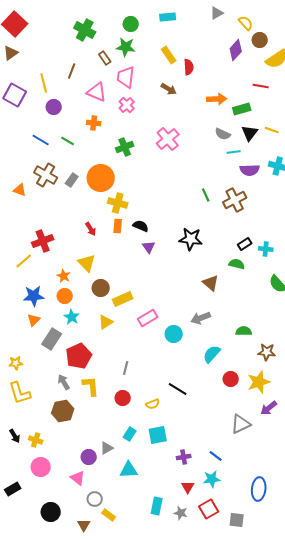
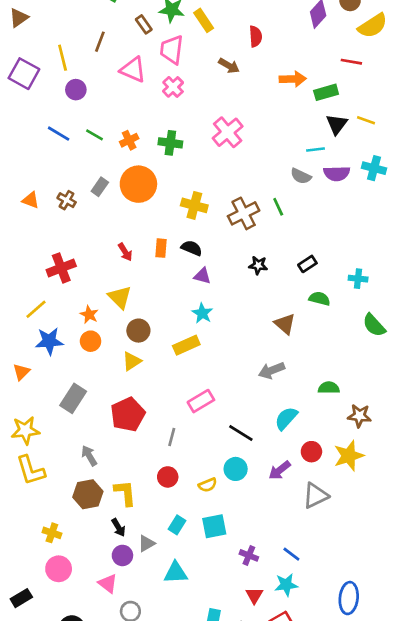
yellow rectangle: (169, 55) -> (204, 20), moved
orange cross: (94, 123) -> (129, 140), moved, turned -32
gray semicircle: (223, 134) -> (301, 176), moved
green cross: (125, 147) -> (170, 143), turned 30
brown cross: (46, 175) -> (67, 200), moved, size x0.6
brown cross: (235, 200) -> (244, 213), moved
yellow cross: (118, 203) -> (194, 205), moved
black star: (191, 239) -> (258, 265), size x0.6
black rectangle: (245, 244) -> (307, 264), moved
purple triangle: (149, 247) -> (202, 276), turned -40
yellow line: (24, 261) -> (36, 309), moved
yellow rectangle: (123, 299) -> (186, 345), moved
cyan star: (72, 317) -> (202, 313), moved
pink rectangle: (148, 318) -> (201, 401), moved
orange triangle: (34, 320) -> (21, 372), moved
yellow triangle: (106, 322) -> (132, 361), moved
cyan circle: (174, 334) -> (236, 469), moved
red pentagon: (79, 356) -> (128, 414), moved
yellow star: (16, 363) -> (25, 430), size x1.5
yellow L-shape: (91, 386) -> (125, 493), moved
black line: (178, 389) -> (241, 433), moved
purple arrow: (269, 408) -> (280, 470), moved
gray triangle: (241, 424) -> (315, 496), moved
black arrow: (15, 436) -> (118, 528), moved
purple cross: (184, 457) -> (249, 555), turned 32

